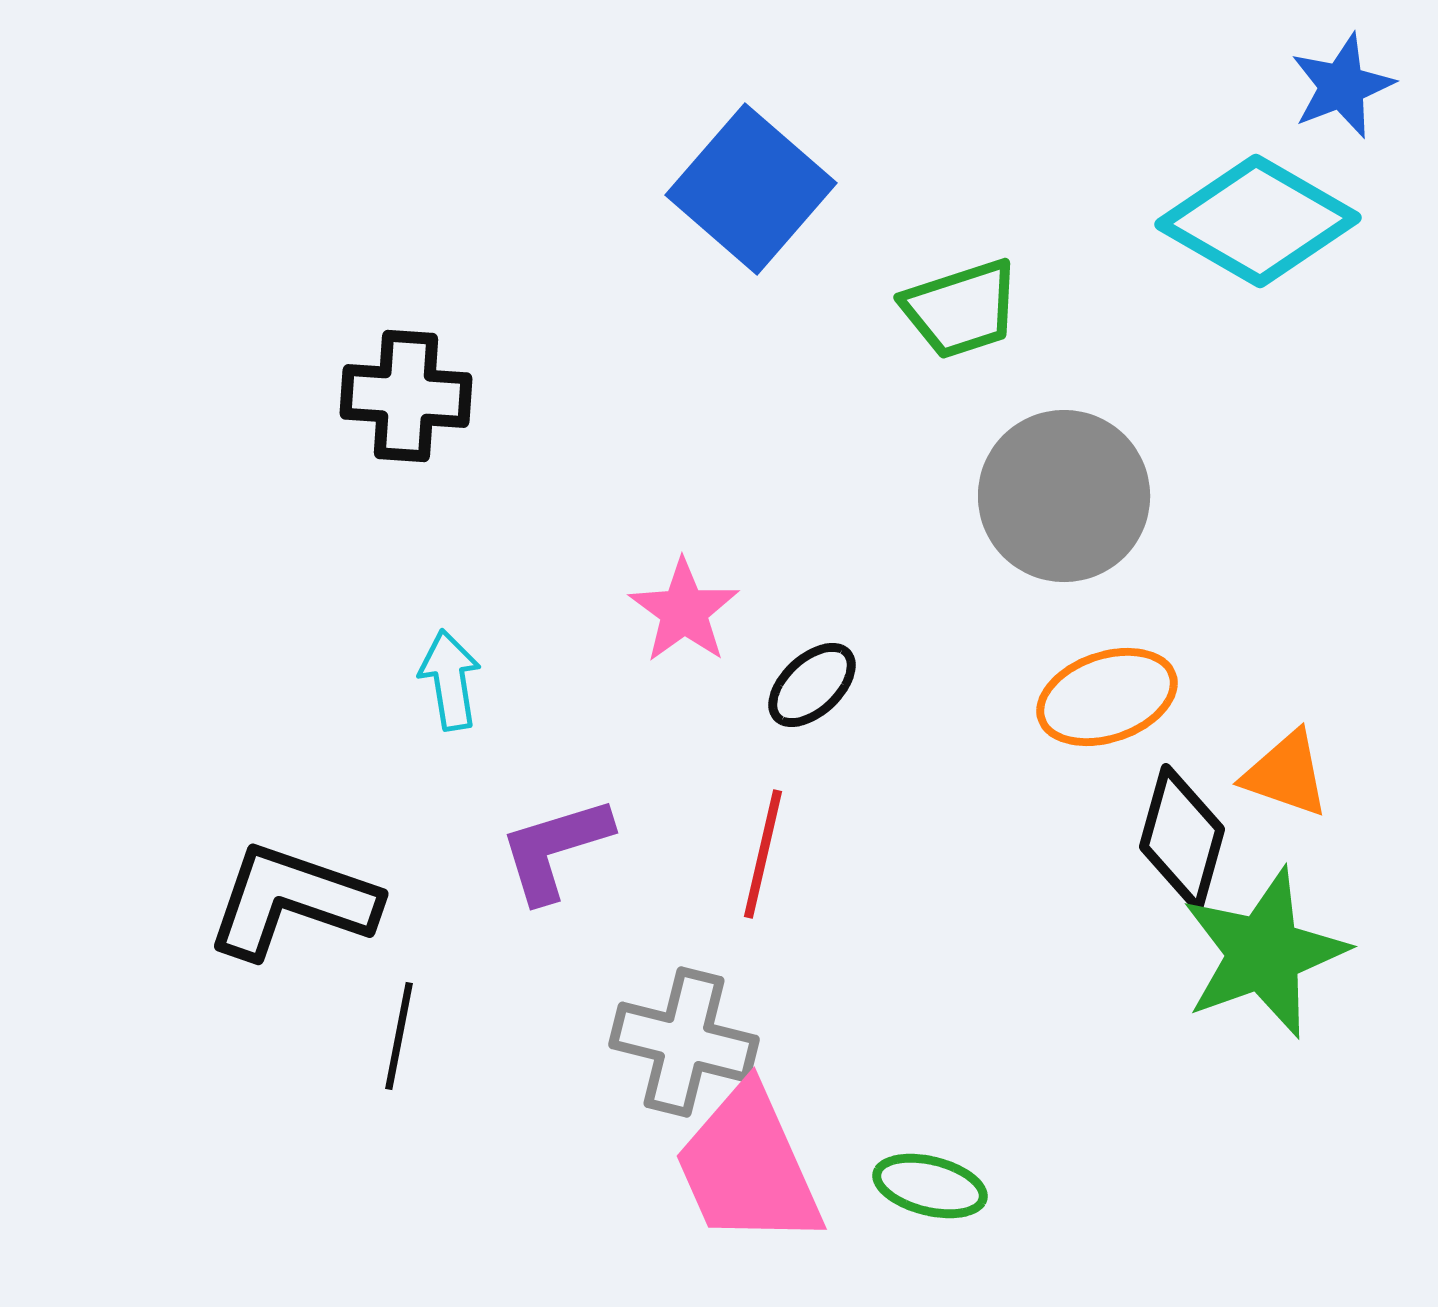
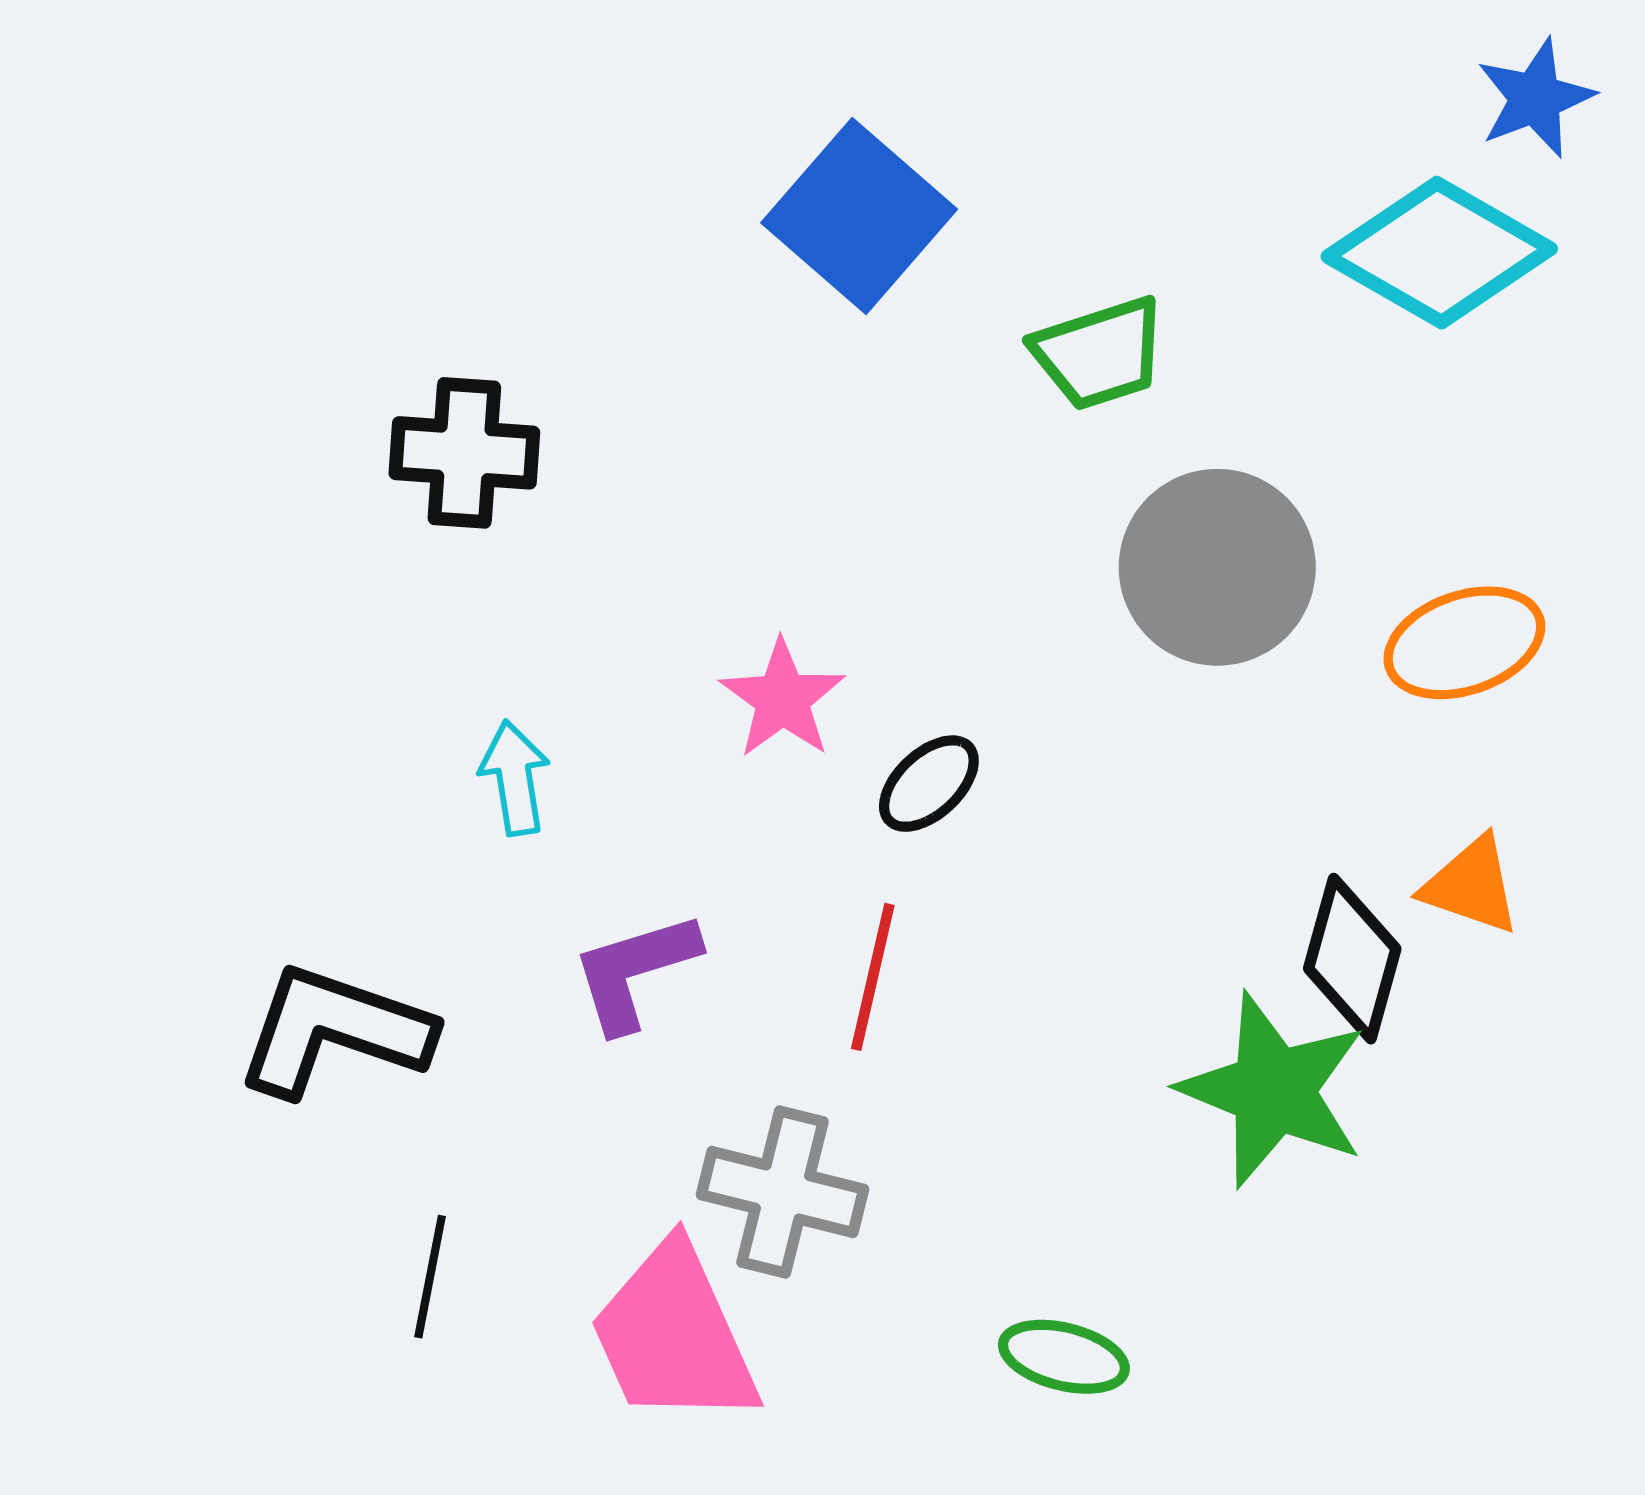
orange ellipse: (1107, 697) -> (1464, 643), moved
green star: (1264, 953) -> (1273, 1090), moved, turned -30
black line: (399, 1036) -> (430, 1277), moved
pink trapezoid: (748, 1167) -> (674, 1335), moved

